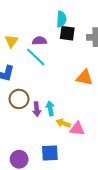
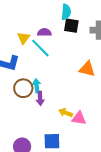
yellow triangle: (11, 41) -> (23, 38), moved
cyan arrow: (50, 108) -> (37, 86), moved

